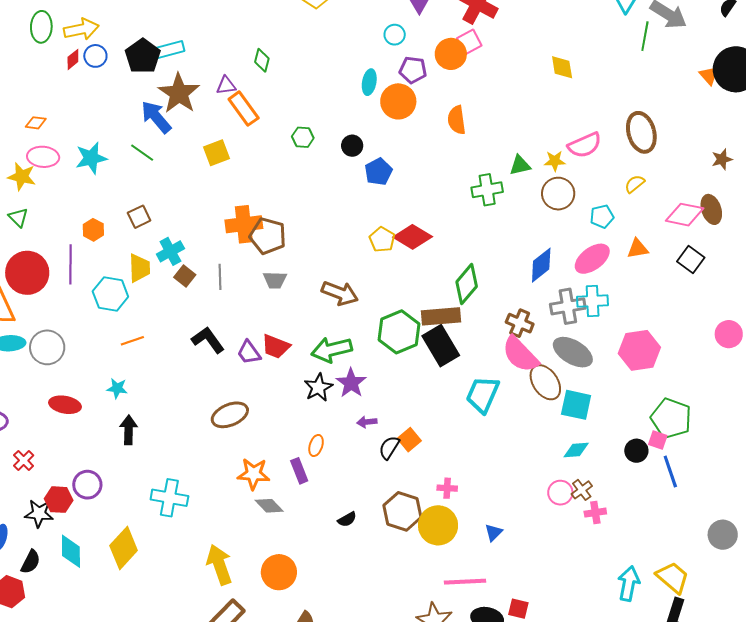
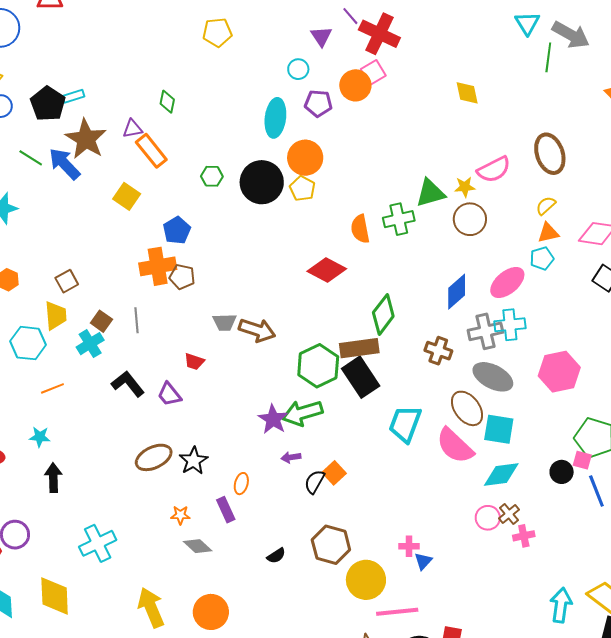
cyan rectangle: (169, 50) -> (73, 96), size x0.7
cyan ellipse: (369, 82) -> (275, 118), size x1.5
orange circle: (398, 101) -> (305, 158), moved
orange semicircle: (457, 120) -> (360, 229), moved
black circle: (352, 146) -> (262, 182), size x2.0
green line: (142, 153) -> (31, 158), moved
yellow square: (217, 153) -> (127, 196), turned -32
green triangle: (520, 165) -> (430, 193), size x1.4
blue pentagon: (378, 172) -> (177, 230), moved
cyan pentagon: (602, 216) -> (542, 258), moved
brown square: (139, 217) -> (67, 281), moved
brown pentagon: (268, 236) -> (182, 277), size x0.7
yellow pentagon: (382, 239) -> (302, 189), moved
orange triangle: (638, 249) -> (548, 233), moved
cyan cross: (170, 251) -> (90, 344), moved
gray trapezoid: (275, 280) -> (225, 322), moved
red trapezoid: (276, 346) -> (194, 362), moved, size x0.7
green arrow: (332, 350) -> (302, 413), moved
pink semicircle: (520, 354) -> (455, 446), moved
black star: (318, 387) -> (194, 461), moved
cyan diamond: (576, 450) -> (501, 474), size x1.4
orange star: (254, 474) -> (180, 515), size x0.6
pink cross: (447, 488) -> (409, 546), moved
cyan cross: (169, 498) -> (98, 543), turned -33
yellow circle: (438, 525) -> (366, 580), moved
yellow diamond: (124, 548) -> (55, 596), turned -42

